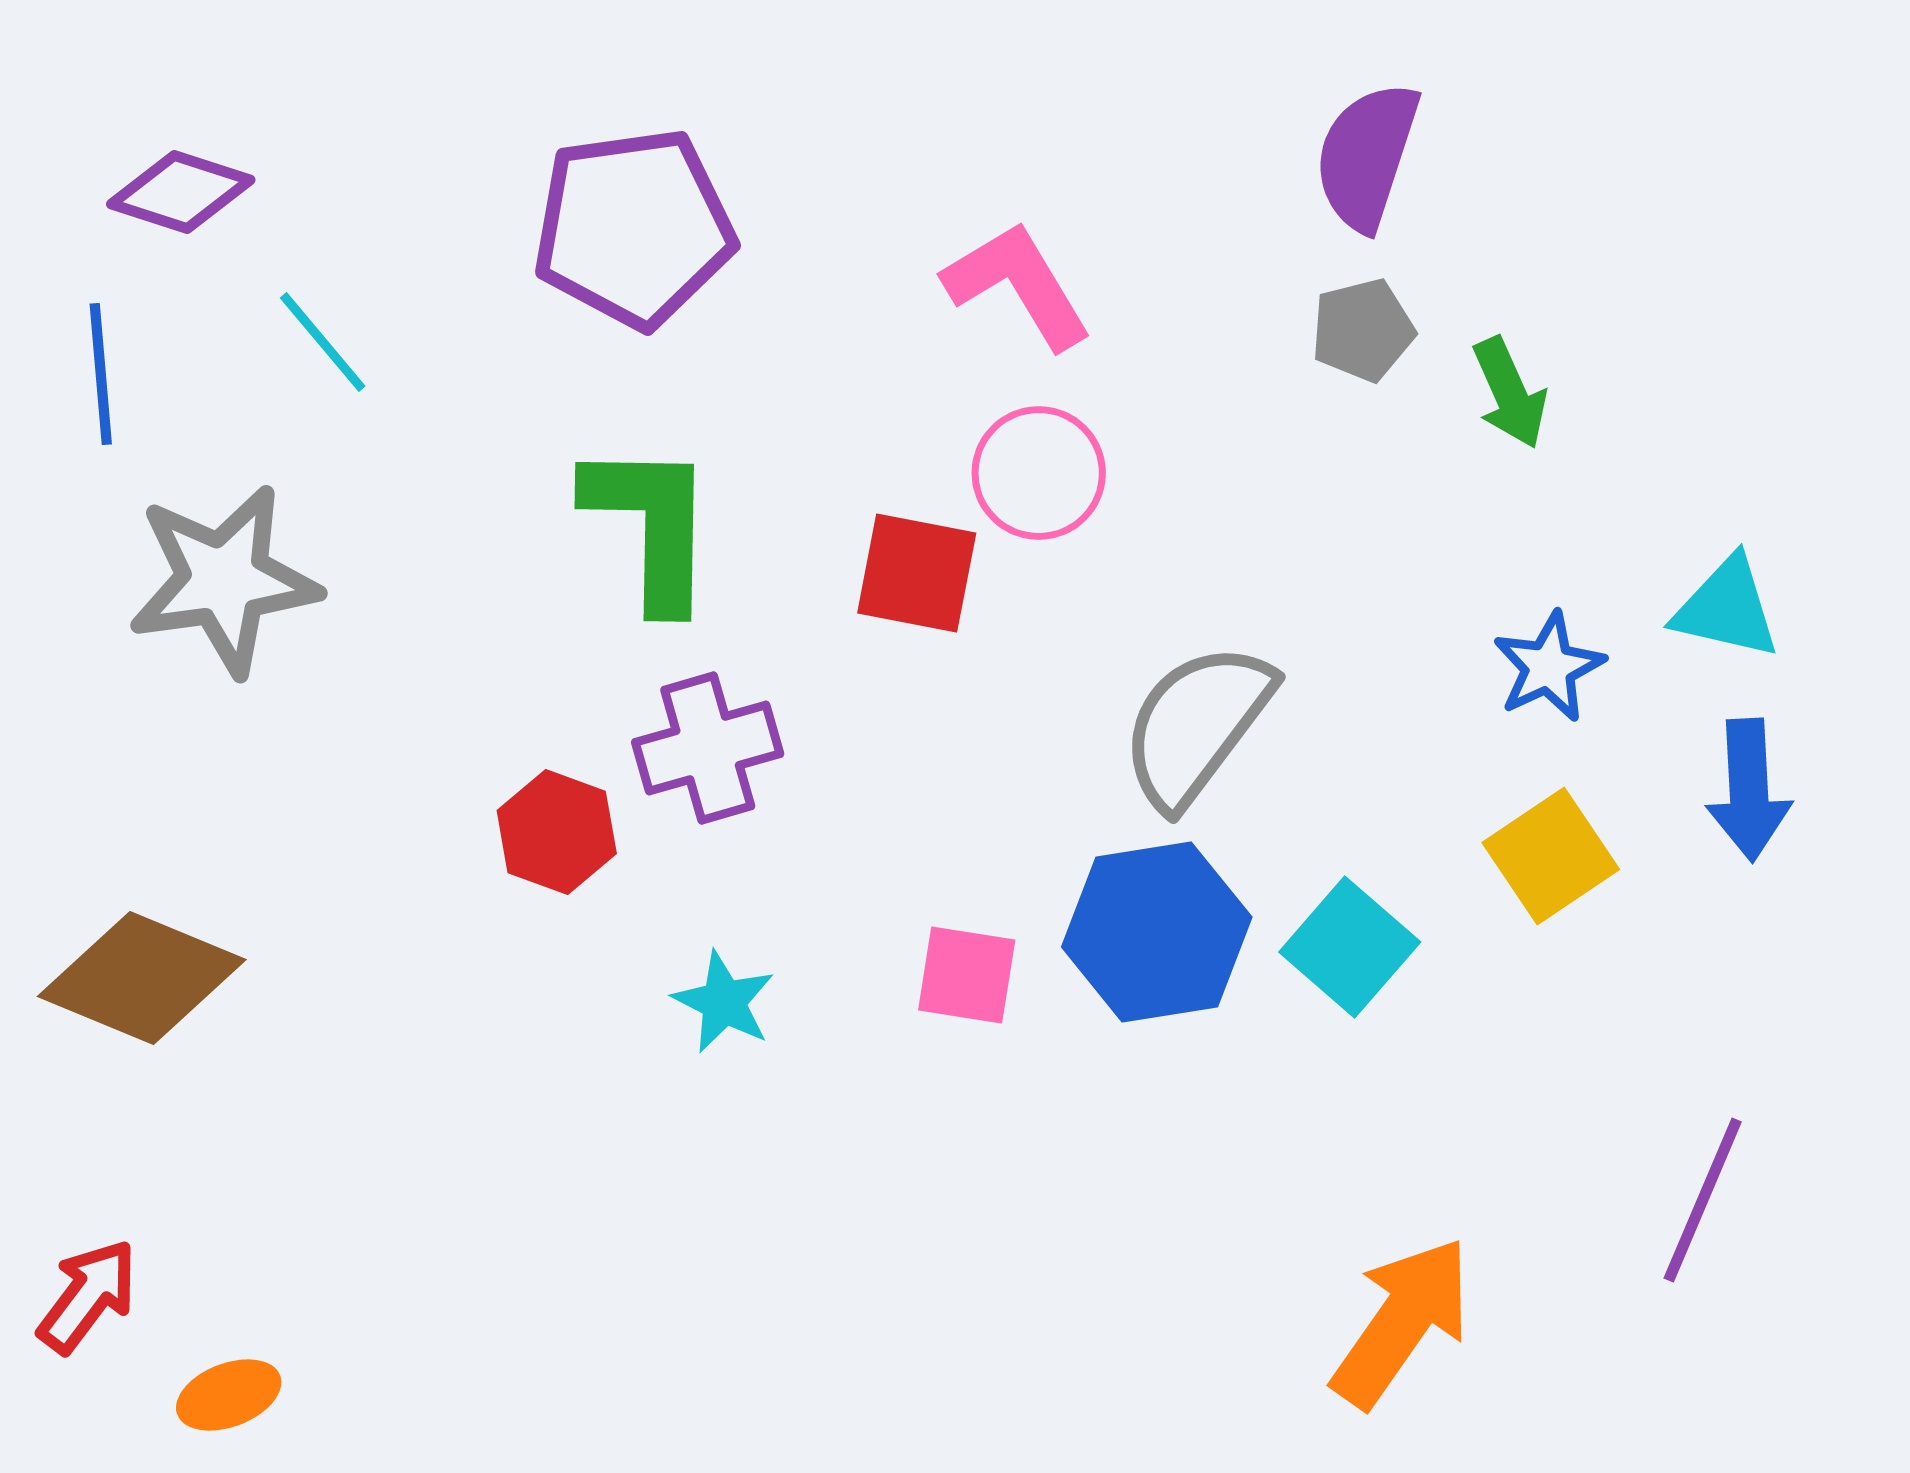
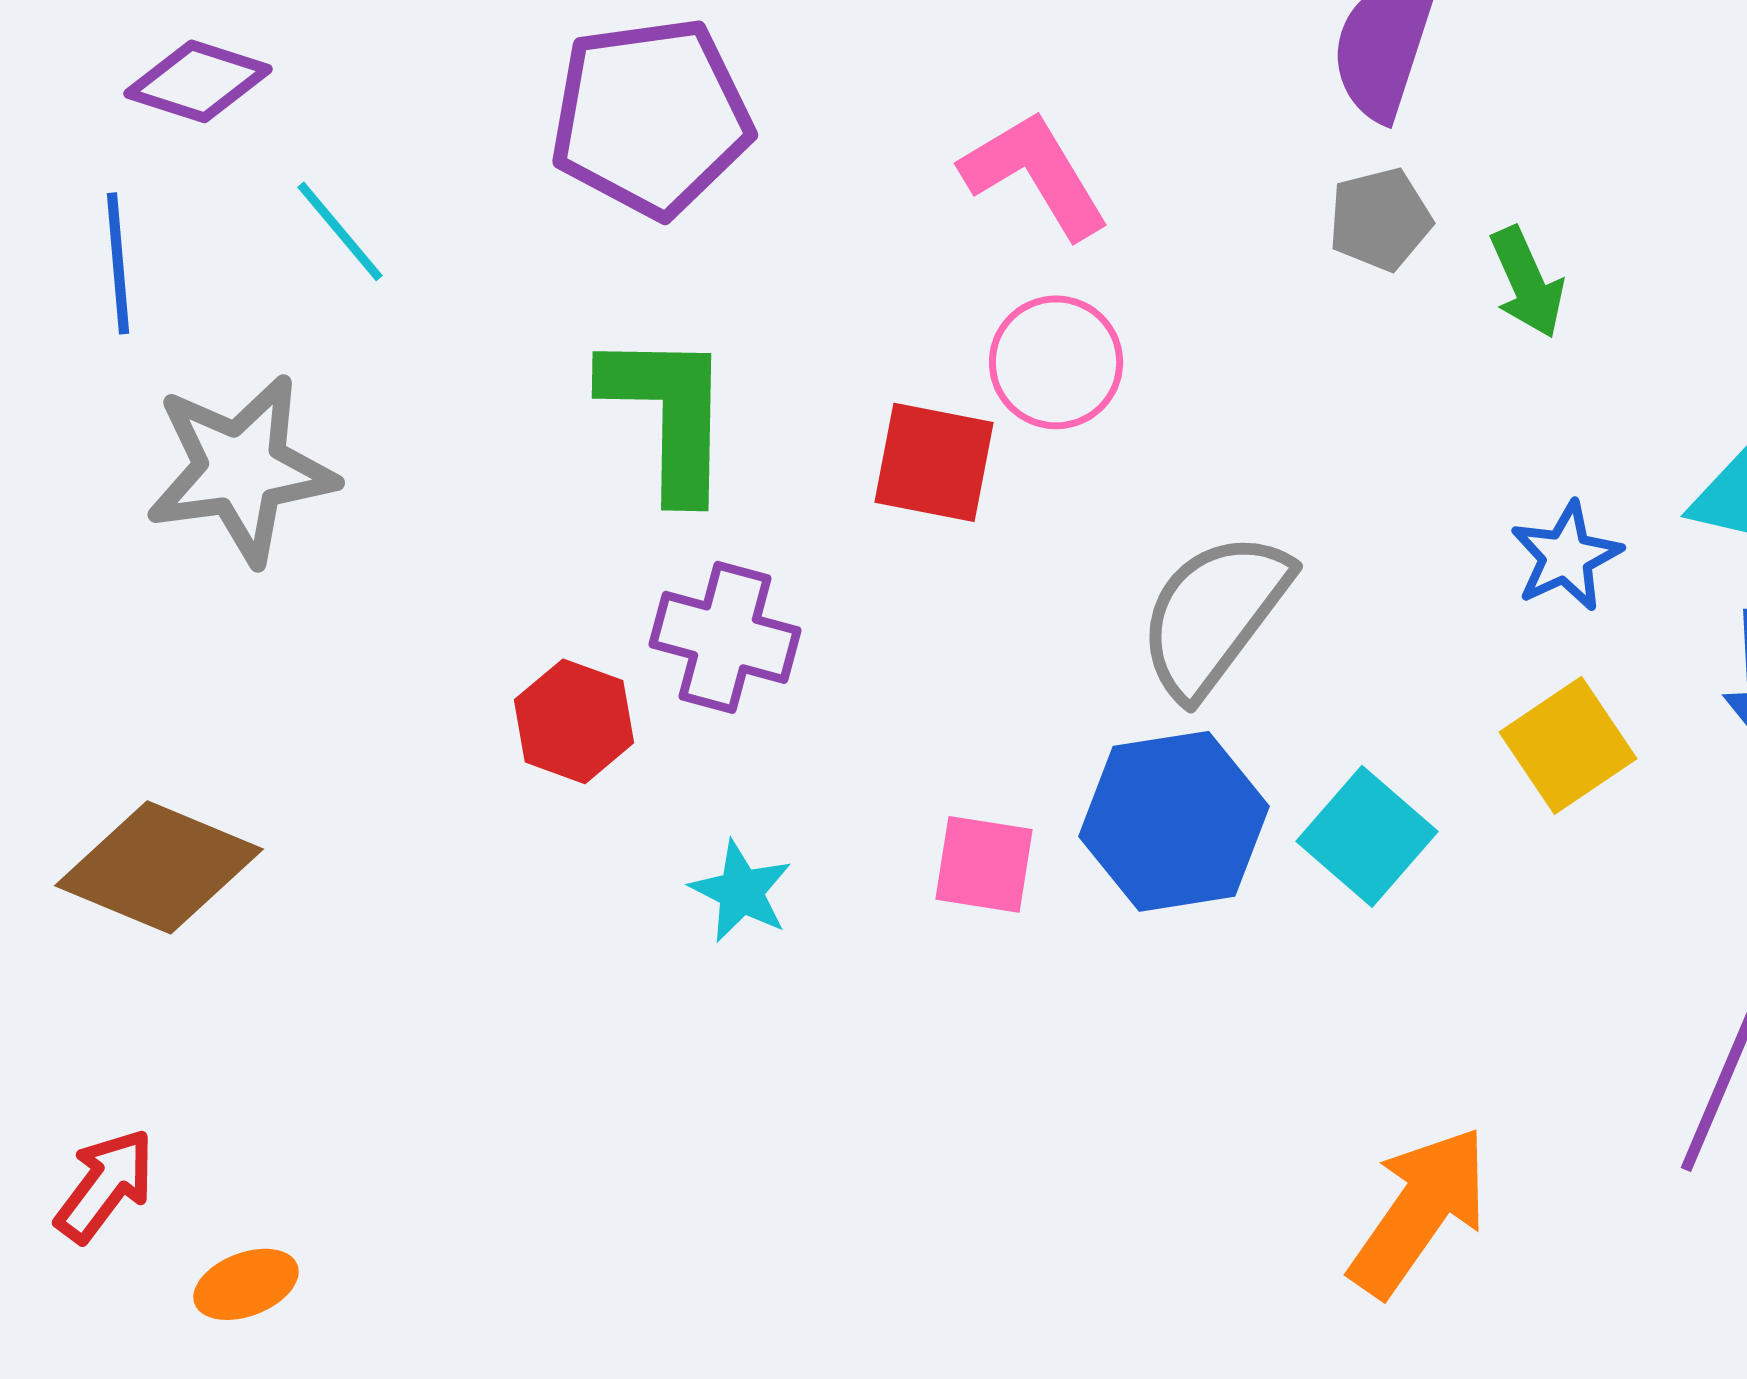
purple cross: (708, 748) -> (725, 637), turned 31

